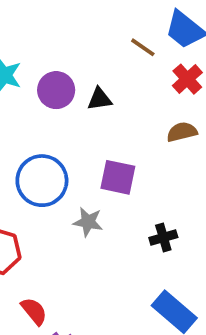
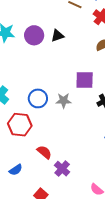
purple square: (118, 177) -> (85, 80), moved
blue circle: (42, 181) -> (38, 98), moved, size x0.7

